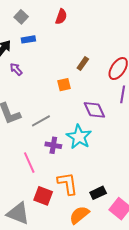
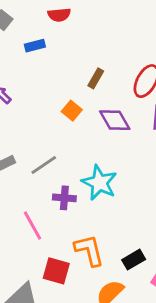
red semicircle: (61, 17) -> (59, 15), turned 70
blue rectangle: (28, 39) -> (35, 46), moved
orange square: (64, 85) -> (72, 111), turned -32
purple diamond: (94, 110) -> (115, 120), moved

